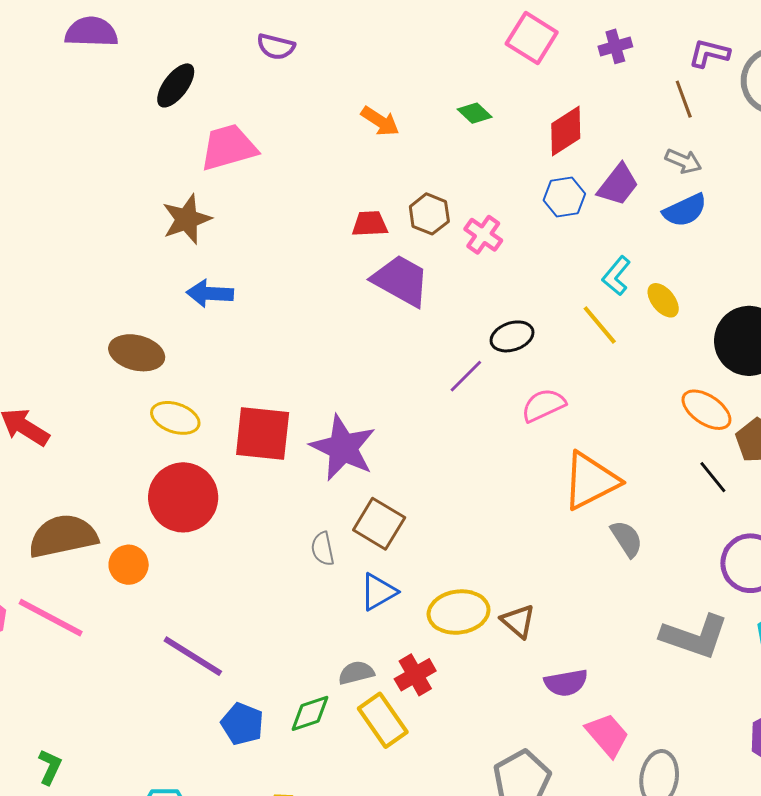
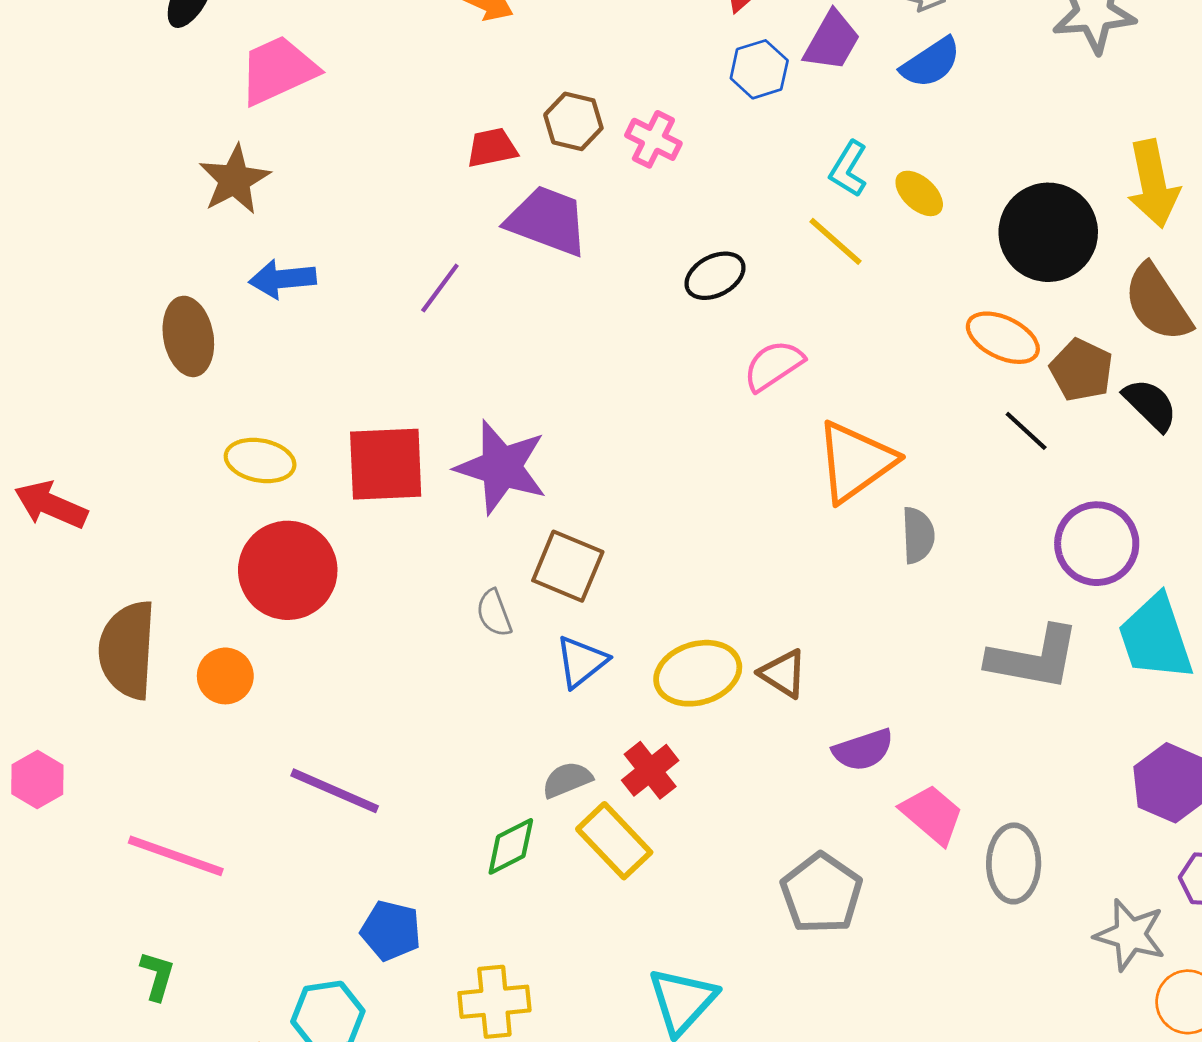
brown ellipse: (137, 353) -> (188, 336), moved, turned 74
purple line: (466, 376) -> (440, 288), moved
brown semicircle: (63, 536) -> (127, 650), turned -66
gray semicircle: (627, 539) -> (918, 535), turned 39
pink line: (51, 618) -> (176, 856), moved
blue pentagon: (242, 724) -> (391, 931), moved

